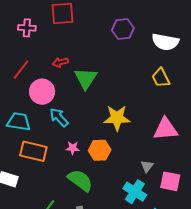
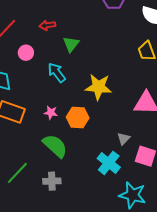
green triangle: (86, 78) -> (71, 44), size x0.7
pink circle: (42, 92) -> (26, 53), size x0.6
cyan arrow: (59, 117) -> (57, 73), moved

